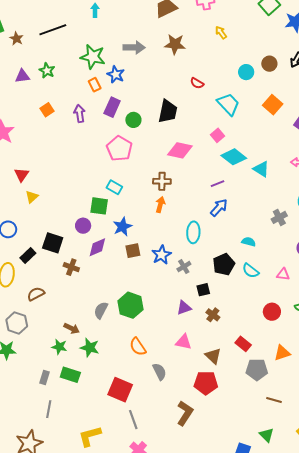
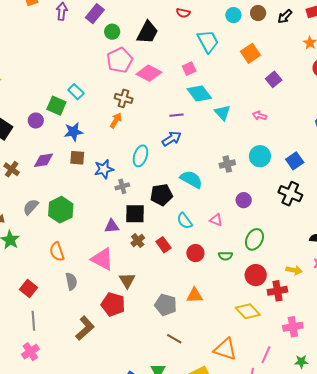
red semicircle: (197, 83) -> (183, 13), turned -32
pink pentagon: (119, 149) -> (120, 60), moved
cyan semicircle: (249, 242) -> (191, 179), size x1.6
purple diamond: (97, 247) -> (43, 160), moved
brown cross: (71, 267) -> (12, 169), moved
cyan semicircle: (251, 271) -> (185, 221), moved
black square: (203, 290) -> (135, 214), size x1.5
pink triangle: (184, 342) -> (102, 259), size x1.4
red rectangle: (243, 344) -> (163, 245), moved
red square: (120, 390) -> (29, 289), size x0.7

